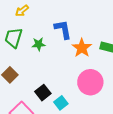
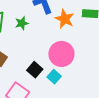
pink circle: (90, 82) -> (61, 54), moved

